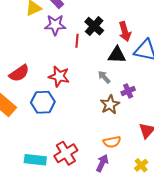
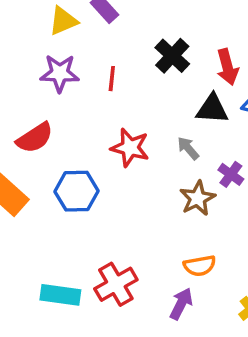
purple star: (55, 25) -> (60, 73), moved
red line: (77, 41) -> (112, 79), moved
red star: (59, 76) -> (130, 148), moved
purple cross: (128, 91) -> (231, 174), turned -32

